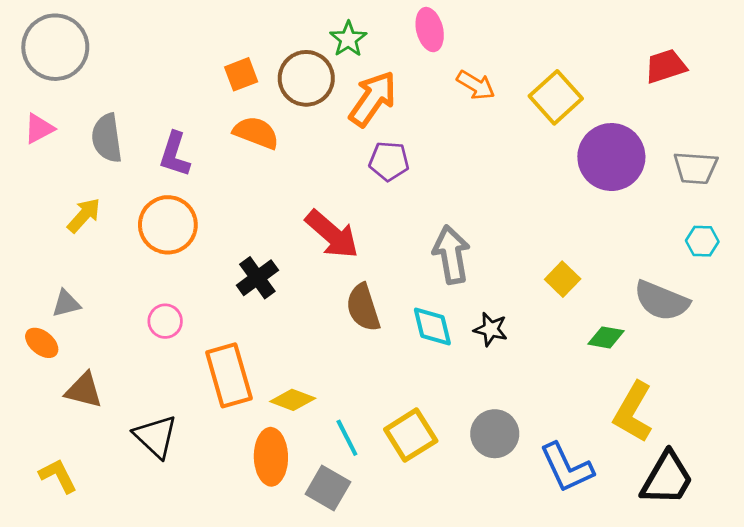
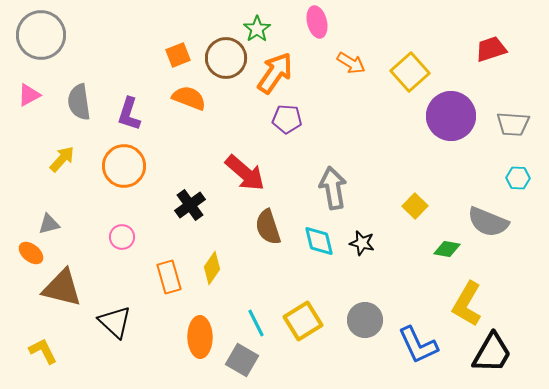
orange rectangle: (229, 375) -> (169, 277), size x0.7
brown triangle: (84, 390) -> (62, 288), size x1.4
yellow diamond: (293, 400) -> (212, 268), moved, turned -76

